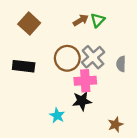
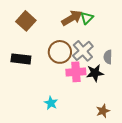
brown arrow: (81, 20) -> (72, 18), size x1.5
black star: (82, 101) -> (95, 73), moved

